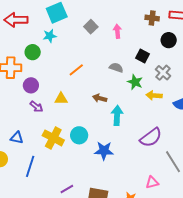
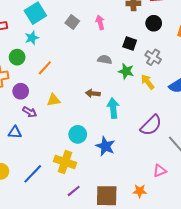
orange line: (76, 70) -> (45, 68), moved
yellow arrow: (154, 95) -> (148, 82), turned 56
blue triangle: (17, 138) -> (15, 132), moved
yellow cross: (53, 138) -> (65, 162), moved
blue star: (104, 151) -> (105, 146), turned 30
blue line: (30, 166) -> (33, 174), turned 35

